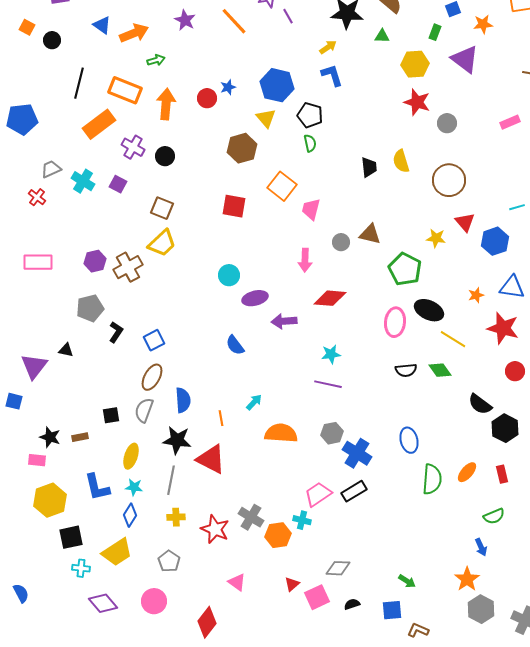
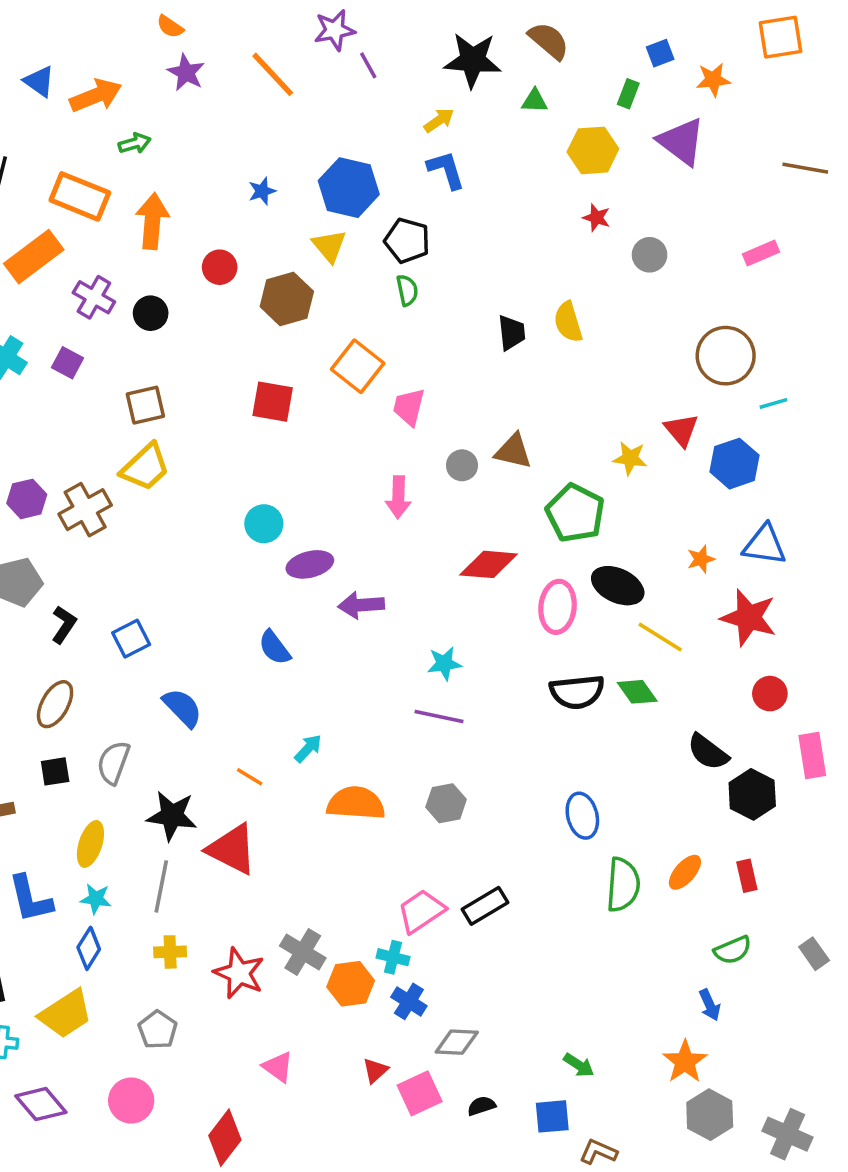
red circle: (207, 98) -> (220, 267), moved
red star: (417, 102) -> (596, 218), size x0.6
brown circle: (449, 180) -> (726, 356), moved
brown square: (162, 208) -> (145, 405), turned -35
red diamond: (330, 298) -> (489, 564), moved
black semicircle: (406, 370) -> (577, 692), size x1.4
brown ellipse: (152, 377) -> (55, 704), moved
blue semicircle: (183, 400) -> (182, 708), moved, turned -40
orange line: (221, 418) -> (250, 777), turned -49
blue cross: (357, 453) -> (409, 1001), moved, size x0.7

